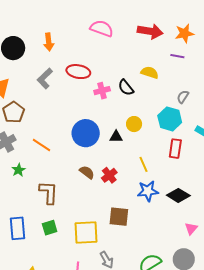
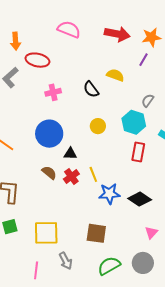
purple line: (177, 56) -> (144, 60), turned -72
red ellipse: (78, 72) -> (37, 60), moved
pink cross: (102, 91) -> (53, 92), moved
black triangle: (116, 137) -> (70, 154), moved
yellow line: (143, 164) -> (93, 174), moved
brown square: (119, 217) -> (96, 233), moved

